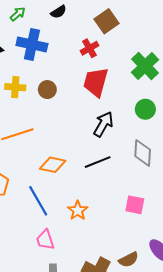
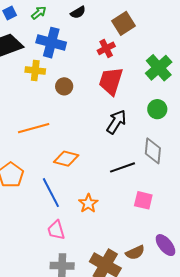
yellow cross: (15, 87) -> (35, 71), moved
black line: (98, 162) -> (123, 167), moved

